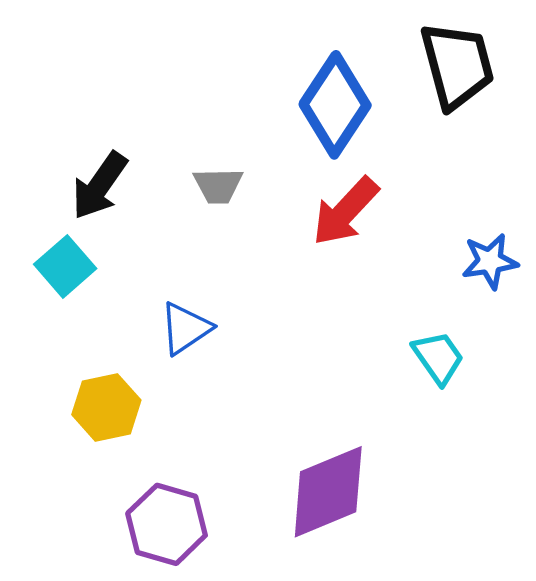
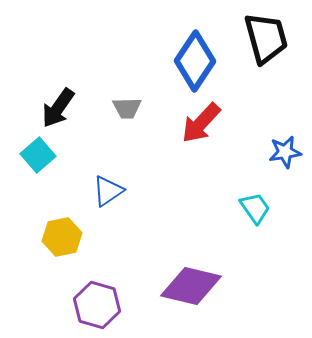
purple diamond: (328, 492) -> (191, 286), turned 36

